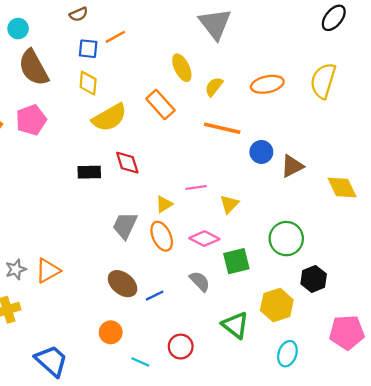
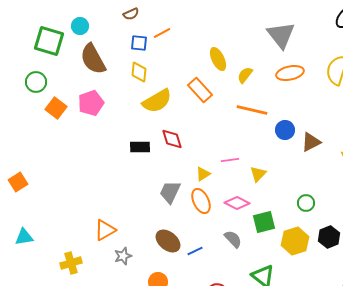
gray triangle: (215, 24) -> (281, 35), moved
green circle: (286, 239) -> (306, 203), size x0.6
gray star: (16, 269) -> (123, 256), moved
yellow hexagon: (277, 305) -> (295, 241), moved

